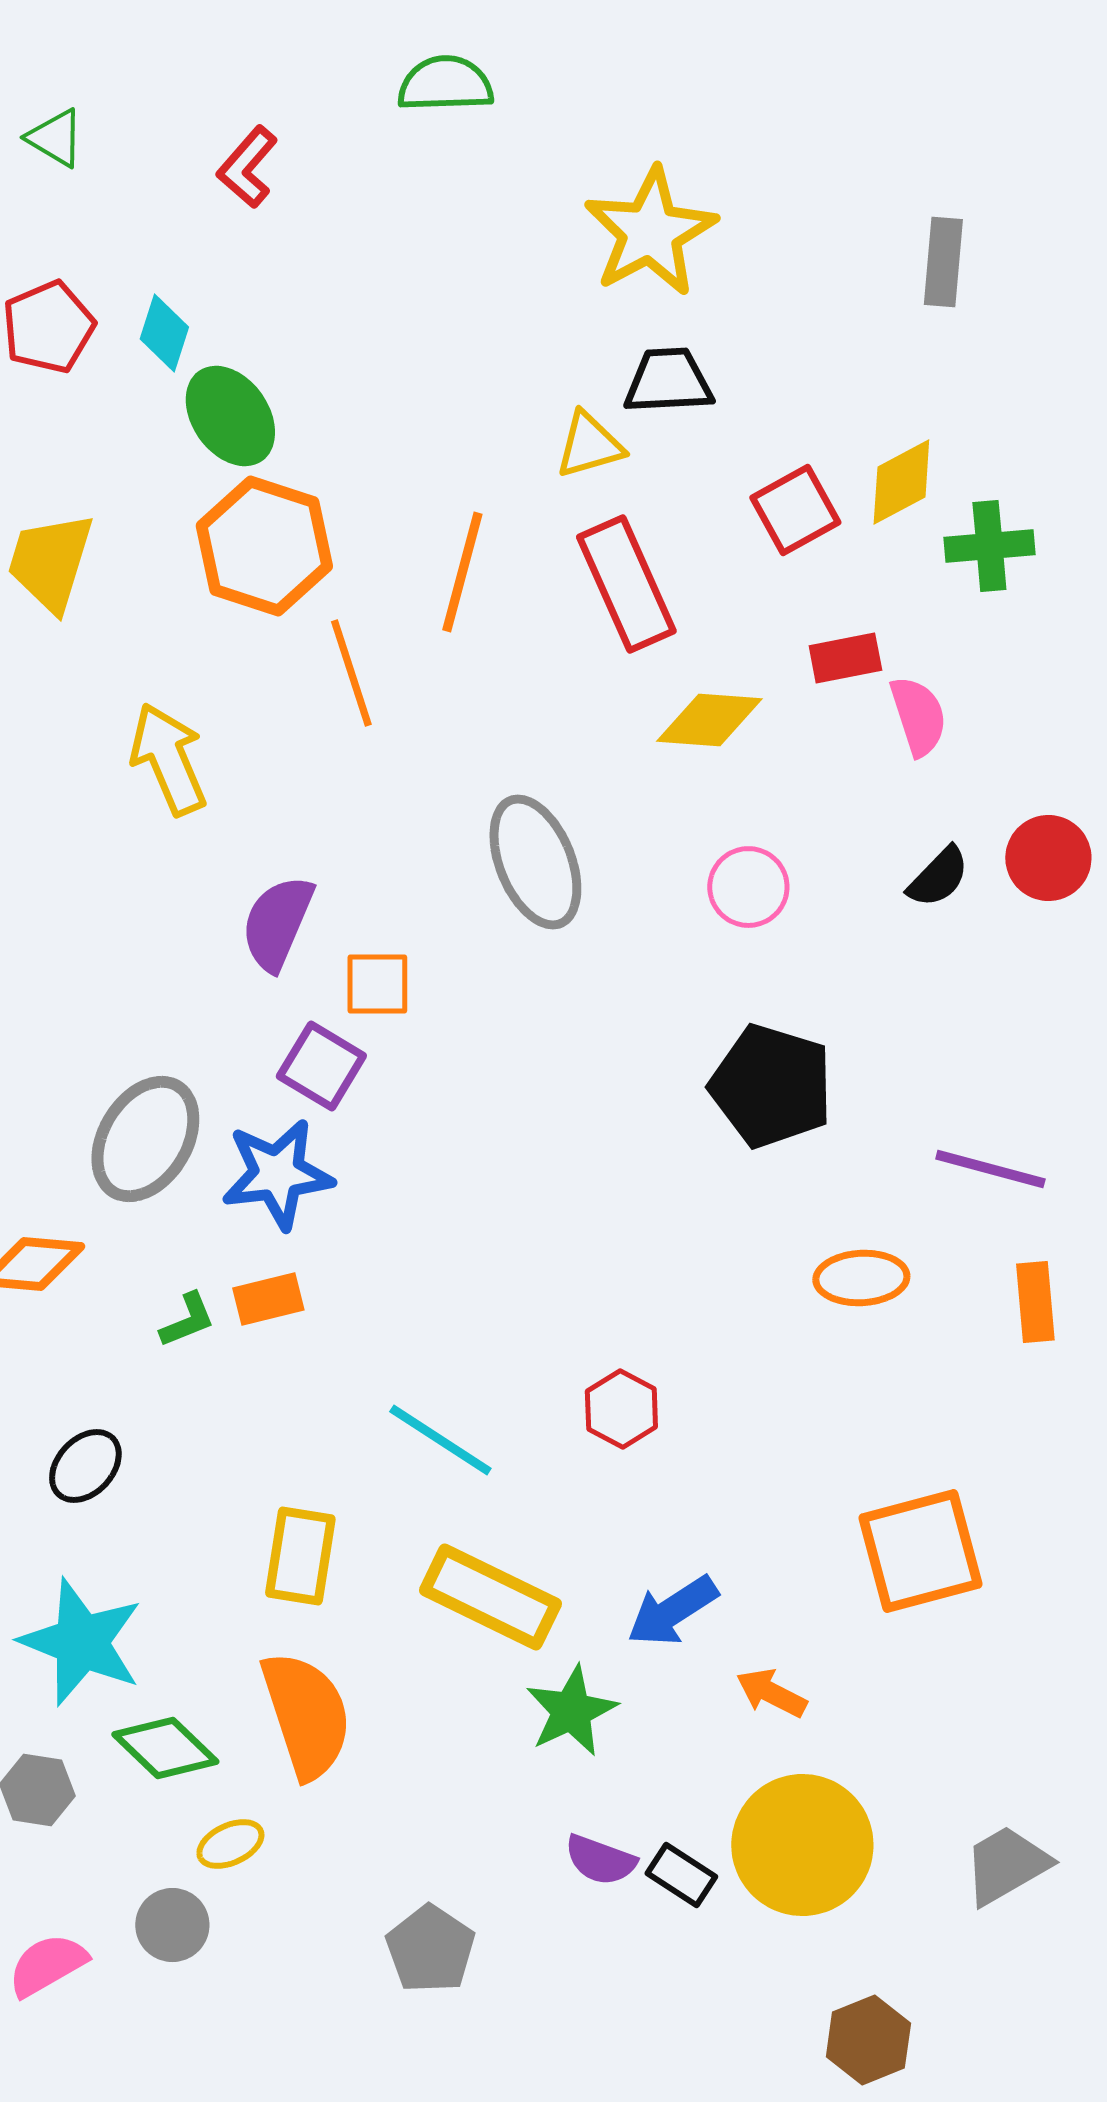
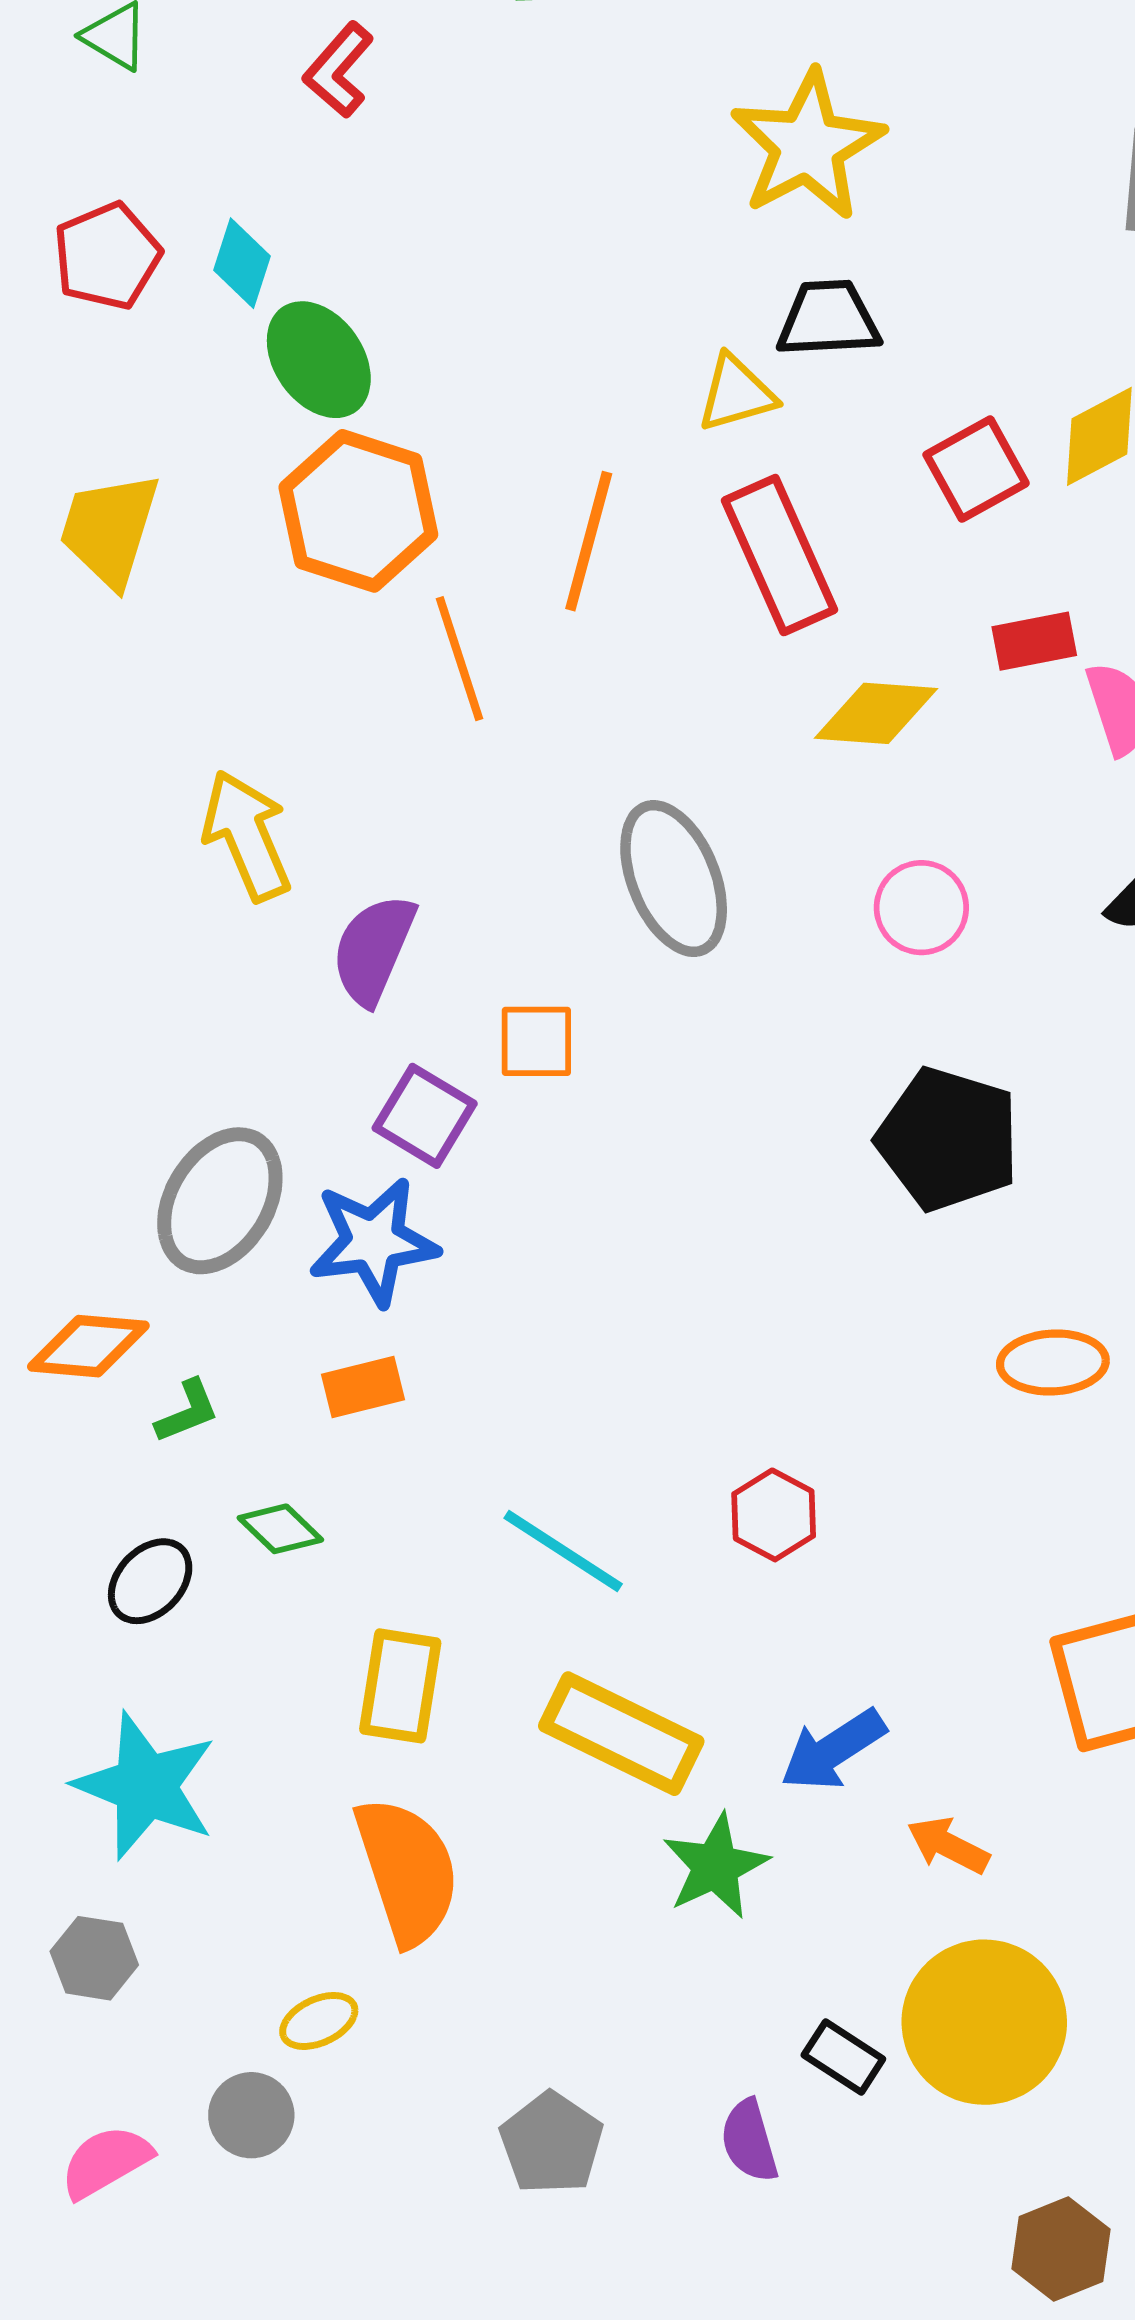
yellow arrow: (168, 759) -> (247, 835), moved
orange square: (377, 984) -> (536, 1041), moved
green L-shape: (187, 1320) -> (187, 1411), moved
green diamond: (165, 1748) -> (280, 1529), moved, size x0.7
purple semicircle: (600, 1860) -> (749, 2141), moved, turned 54

